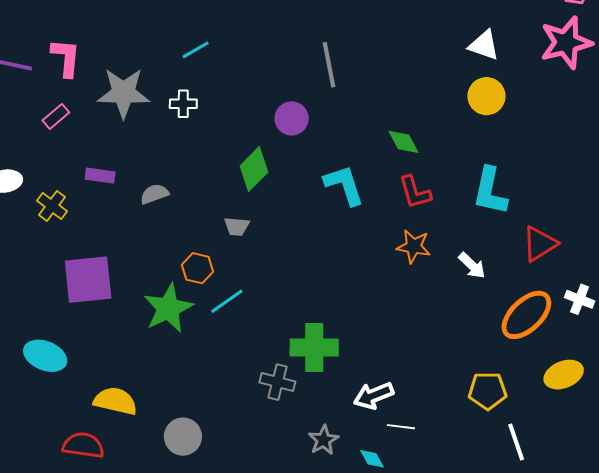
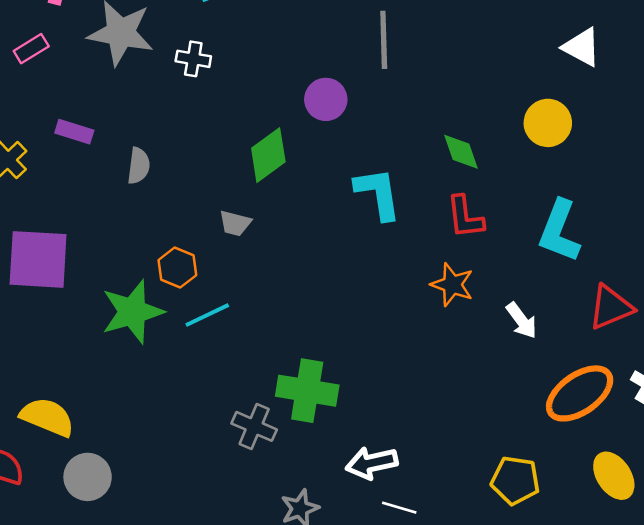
yellow circle: (486, 96) -> (548, 123), moved
gray semicircle: (154, 194) -> (139, 166), turned 108
yellow ellipse: (564, 375) -> (614, 476), turned 69
gray circle: (183, 437) -> (88, 477), moved

